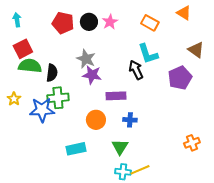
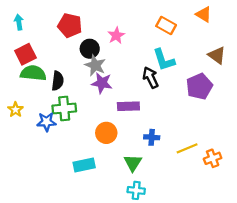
black circle: (89, 22) -> (90, 49), moved
pink star: (110, 22) -> (116, 35), moved
blue star: (42, 110) -> (46, 122), size x0.7
blue cross: (130, 120) -> (152, 137), moved
yellow line: (140, 170) -> (187, 148), moved

